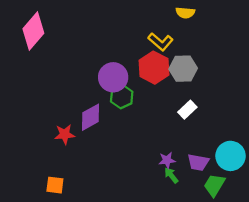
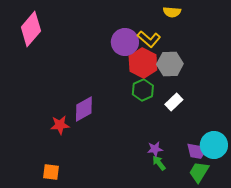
purple circle: (113, 77) -> (125, 42), moved
green hexagon: (122, 97) -> (143, 90), moved
purple trapezoid: (198, 162) -> (197, 151), moved

